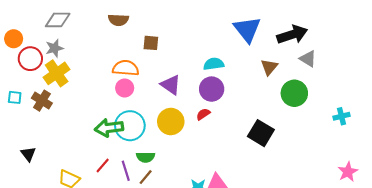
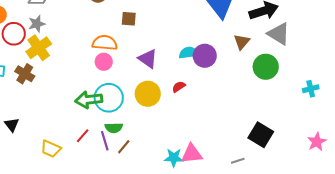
gray triangle: (308, 59) -> (279, 34), size x1.4
cyan semicircle: (214, 64) -> (189, 53), moved
purple circle: (212, 89) -> (205, 56), moved
black square: (261, 133) -> (261, 135), moved
green semicircle: (146, 157) -> (114, 128), moved

